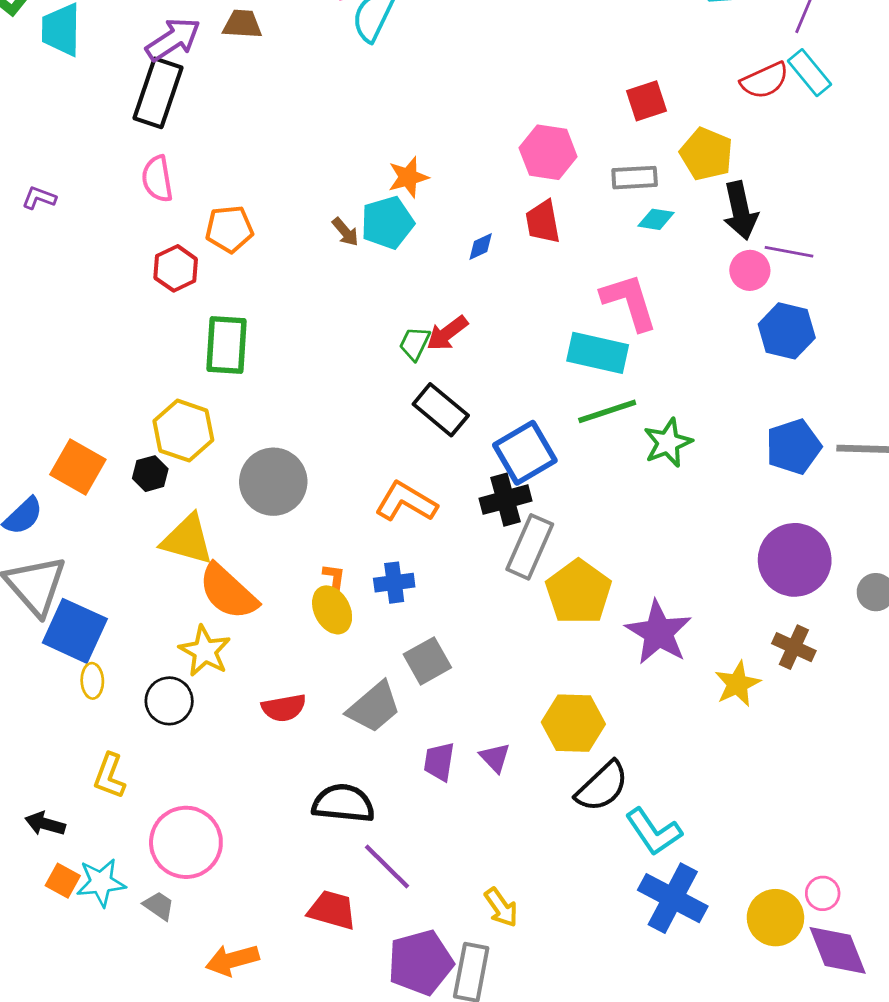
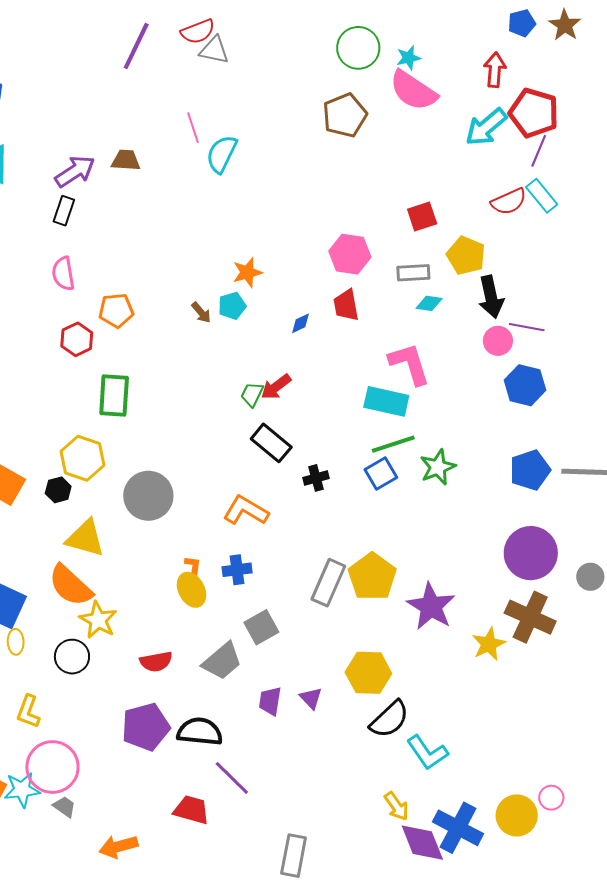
black rectangle: (158, 93) -> (64, 211), size x0.6
cyan pentagon: (387, 223) -> (232, 306), size x0.7
blue square: (525, 453) -> (381, 473), moved, size x0.7
black cross: (506, 500) -> (316, 478), moved, size x0.7
gray rectangle: (530, 547) -> (328, 583), moved
orange semicircle: (228, 592) -> (70, 586), moved
brown cross: (794, 647) -> (530, 617), size x1.6
pink circle: (186, 842) -> (52, 767), moved
blue cross: (673, 898) -> (458, 828), moved
yellow arrow: (501, 907) -> (396, 806), moved
purple diamond: (838, 950) -> (422, 843), moved
purple pentagon: (421, 963) -> (146, 727), moved

